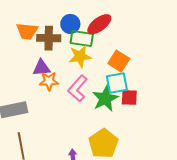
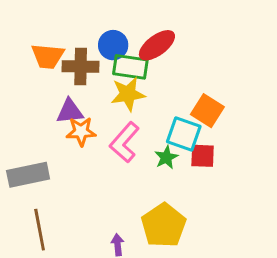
orange square: (119, 61) -> (207, 111), moved
cyan square: (117, 83) -> (184, 134), turned 30
green star: (105, 99) -> (166, 157), size x0.6

